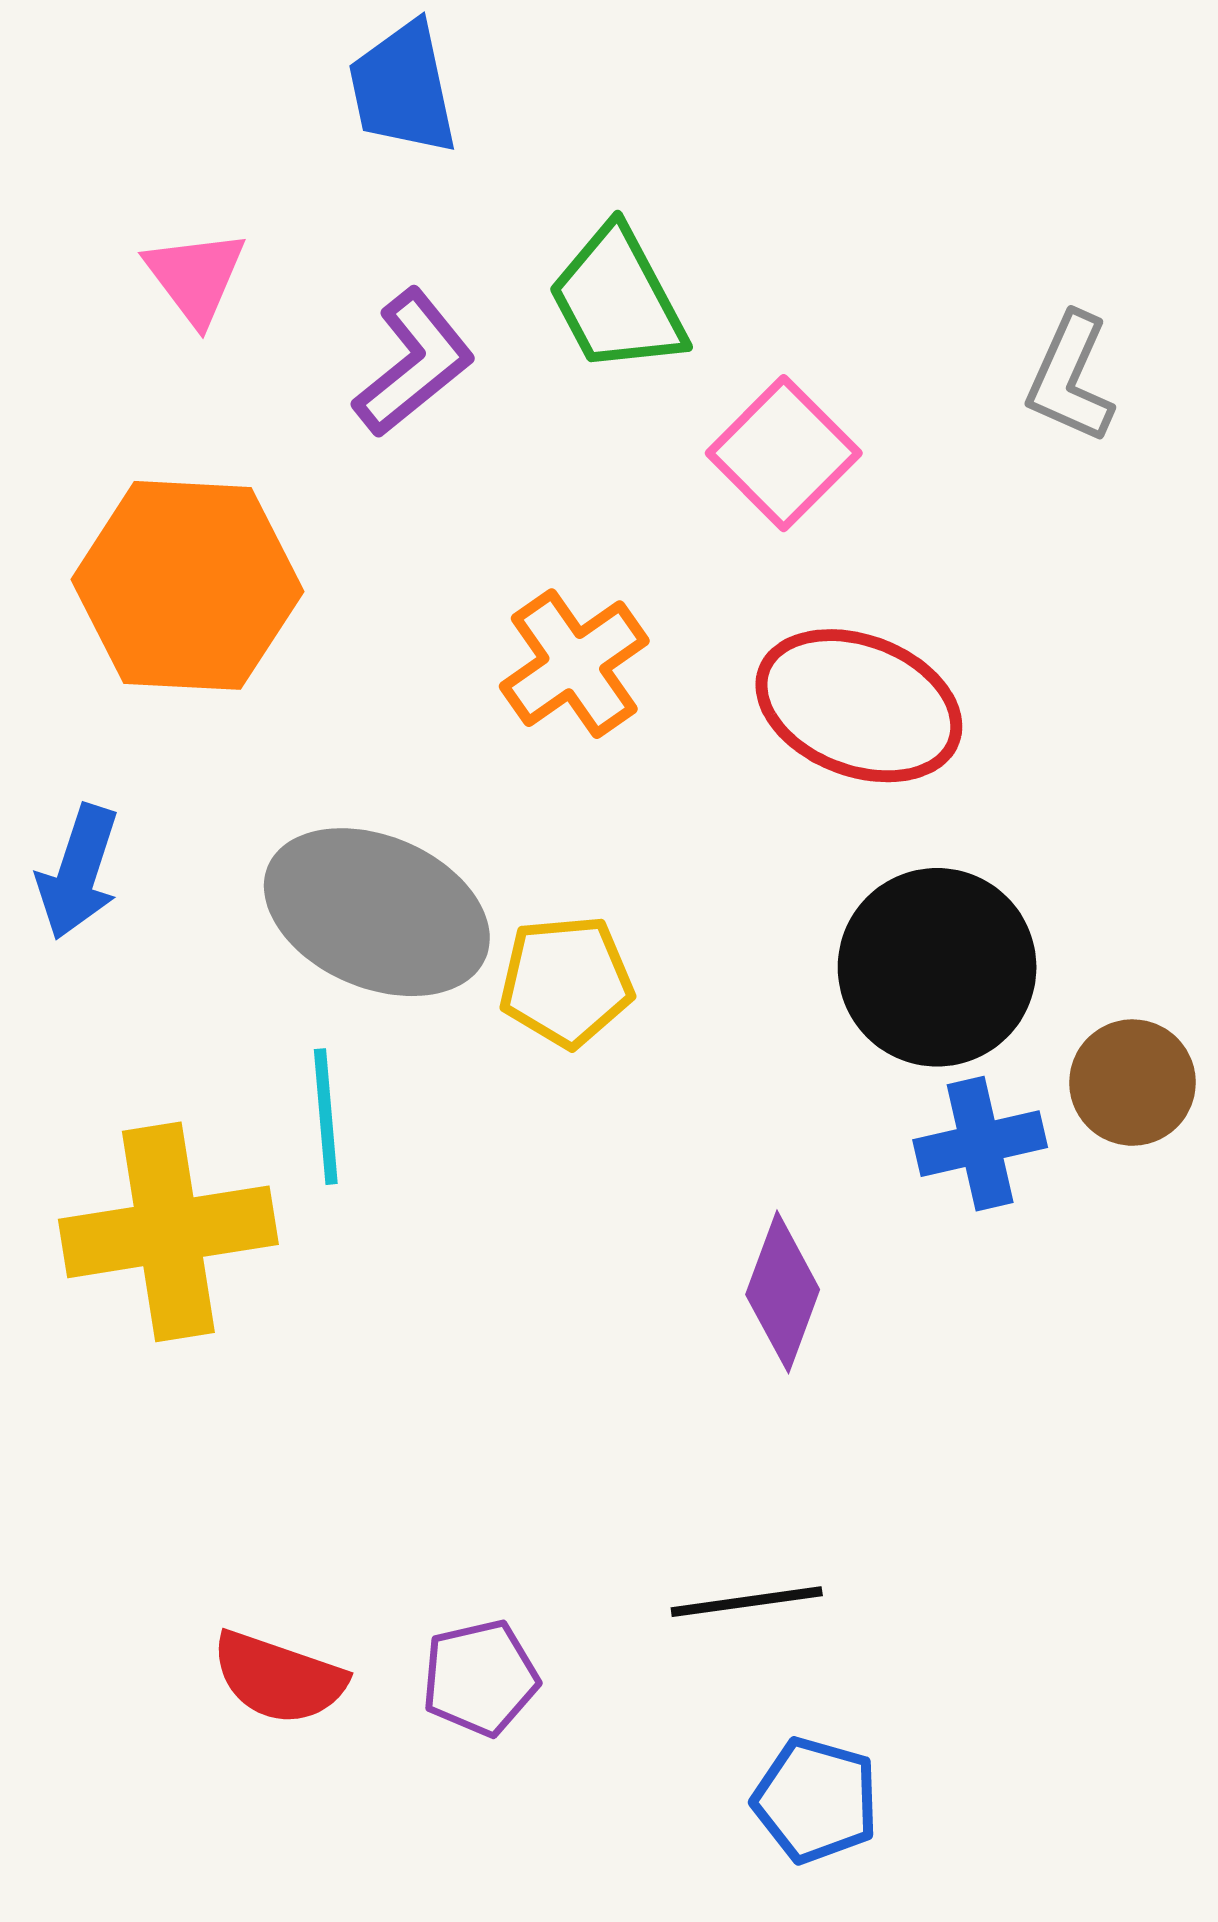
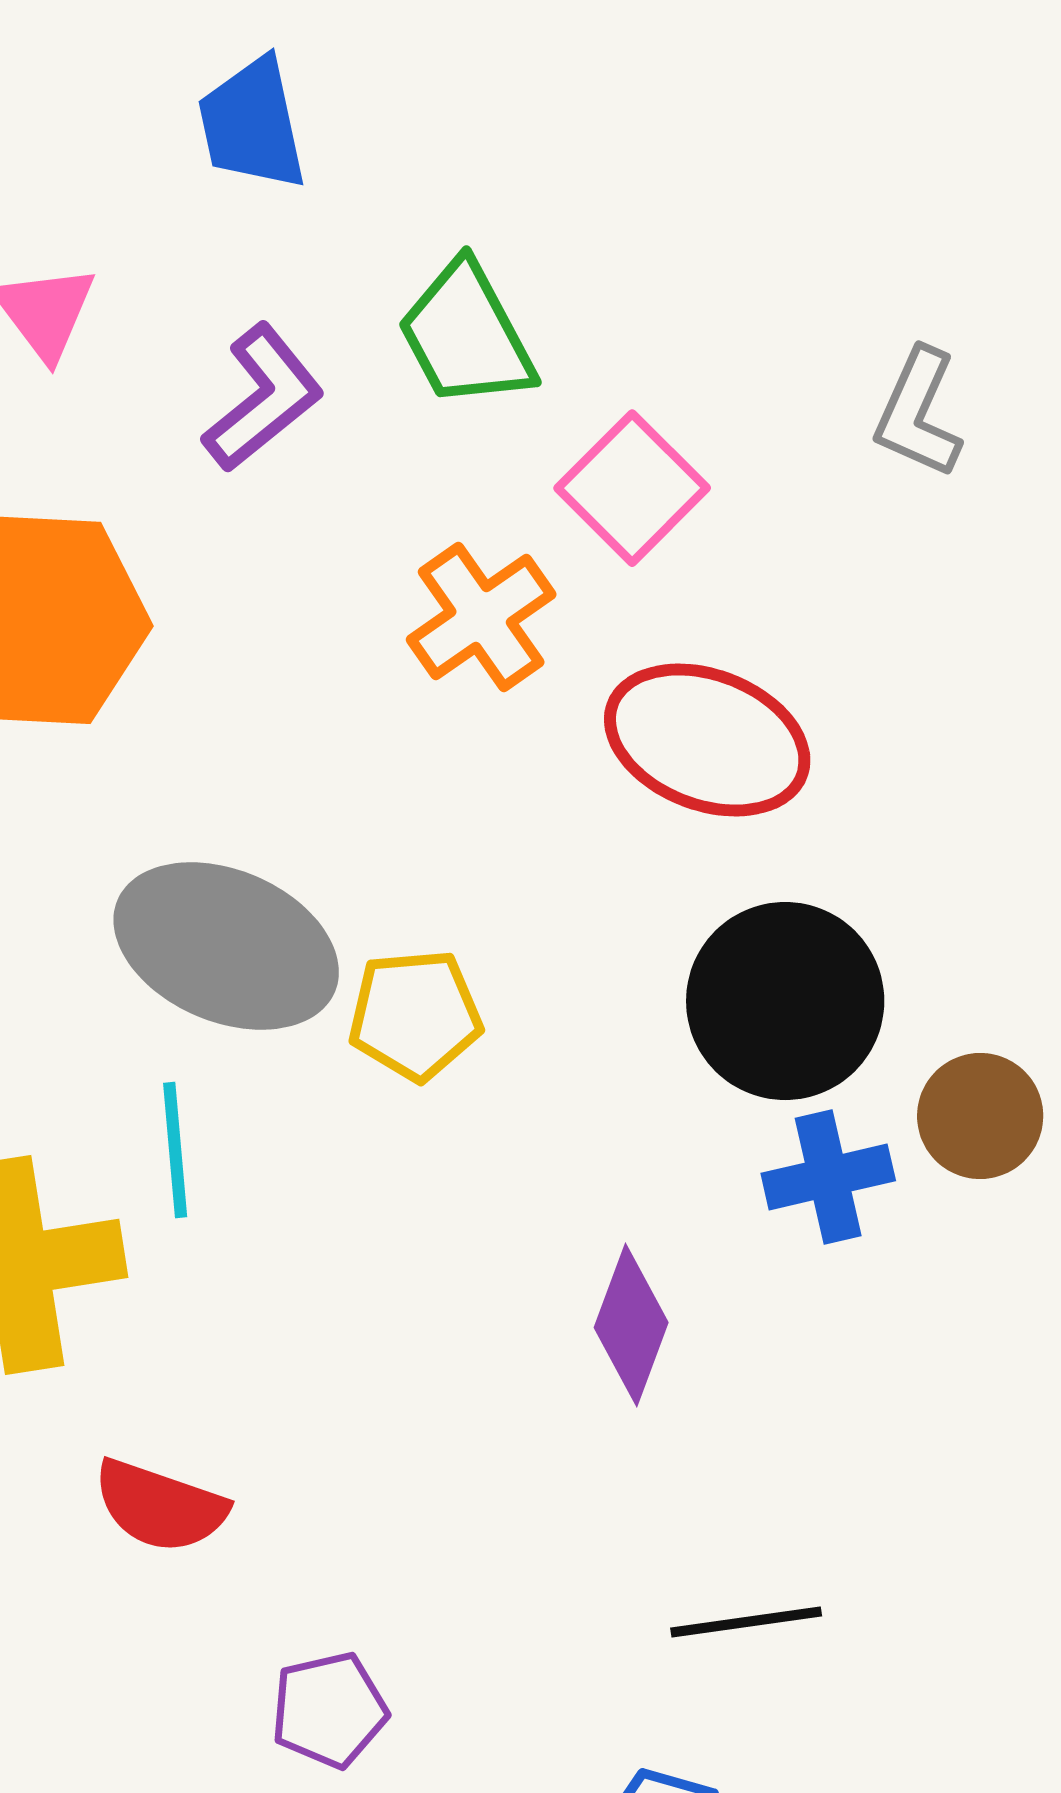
orange cross: (574, 664) -> (481, 617), moved
black line: (747, 1602) -> (746, 1622), moved
red semicircle: (279, 1678) -> (160, 1506), moved

